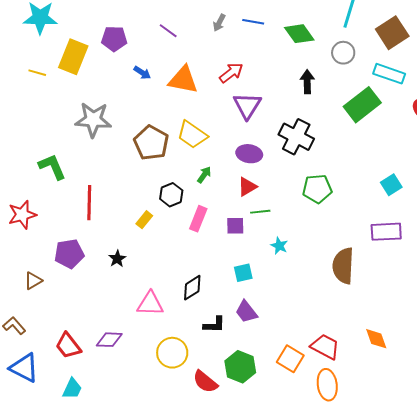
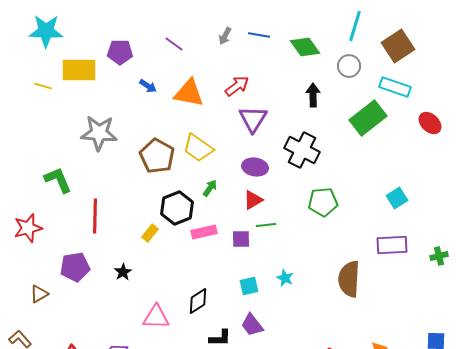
yellow rectangle: (73, 57) -> (79, 70), turned 68
black hexagon: (171, 195) -> (177, 208), size x1.4
pink rectangle: (198, 219) -> (204, 232), turned 55
cyan star: (279, 246) -> (285, 278), moved

